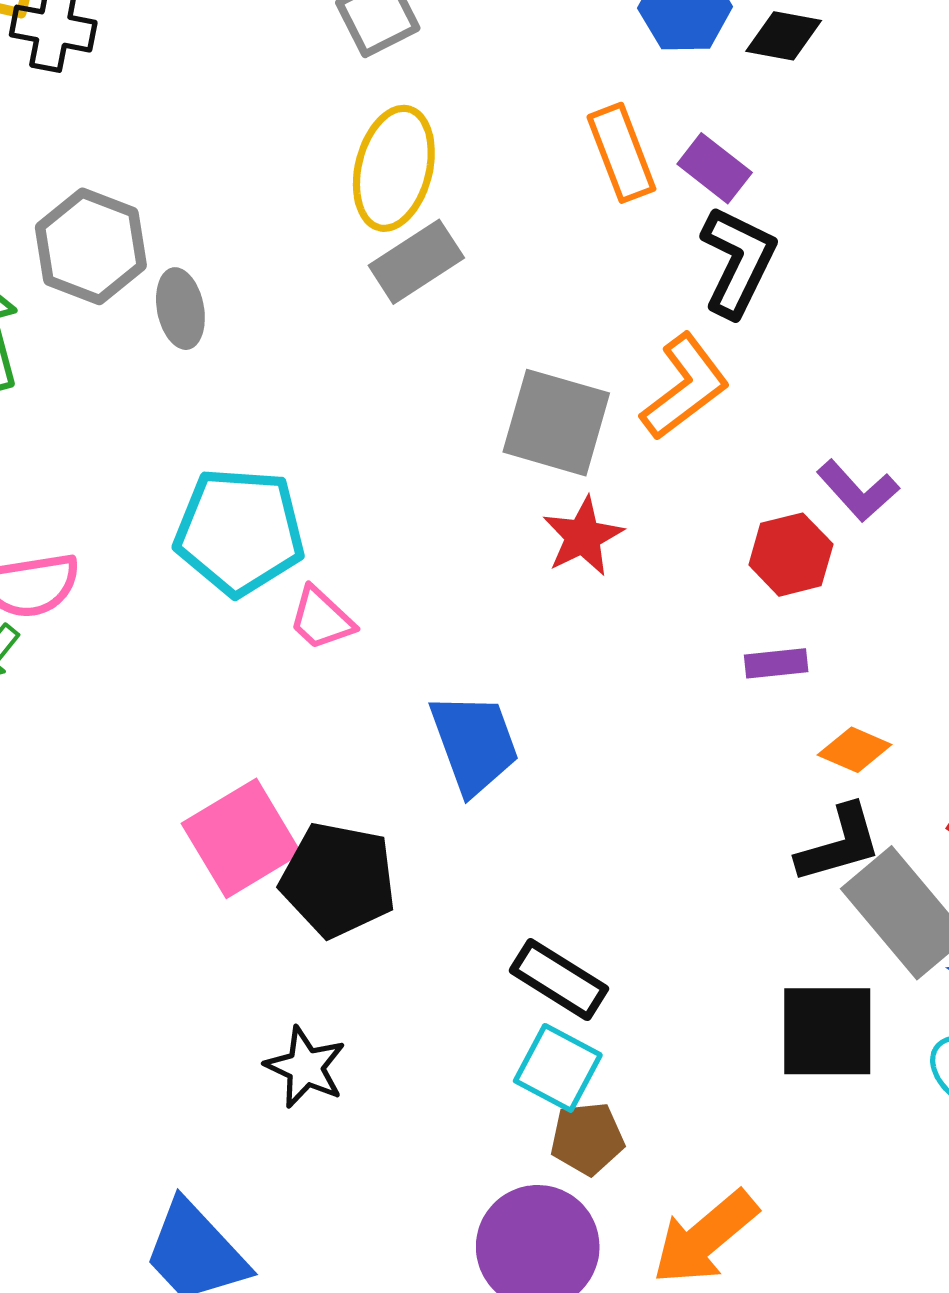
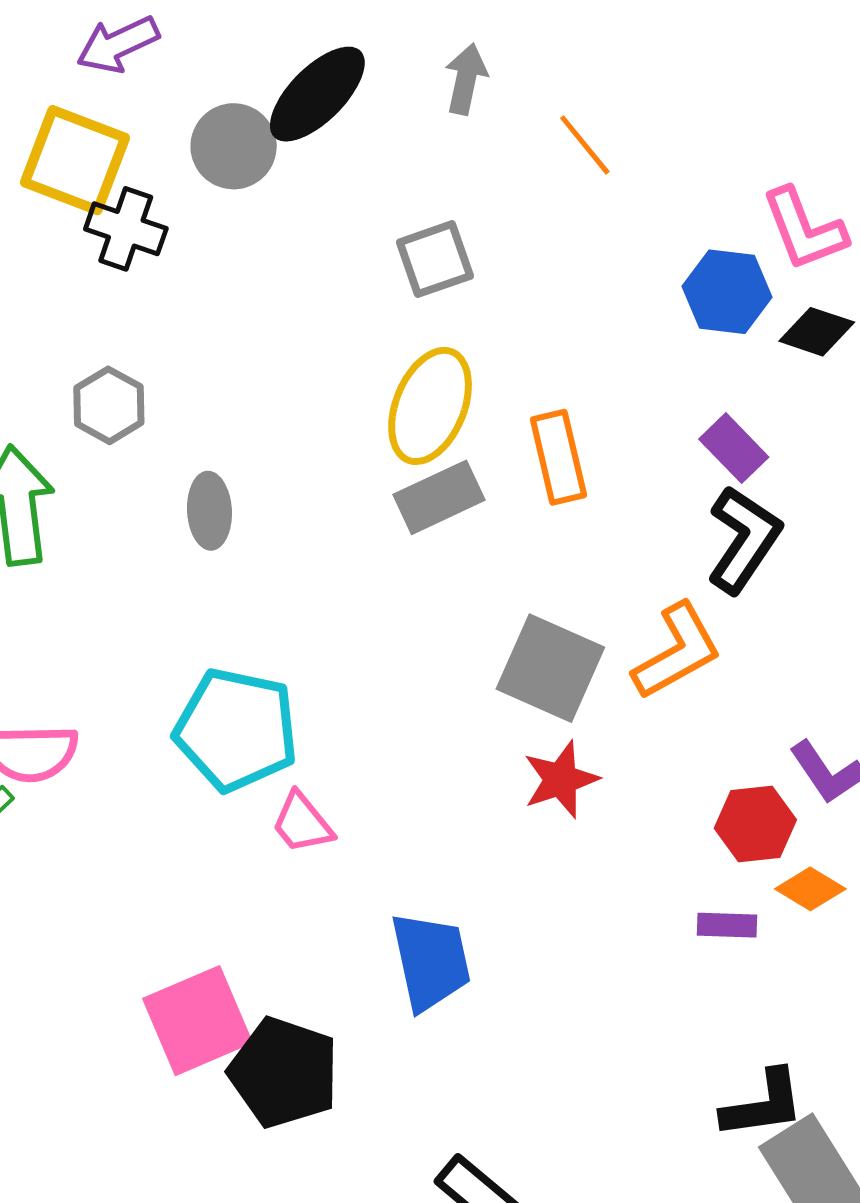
orange rectangle: (621, 153) -> (558, 457), moved
gray hexagon: (91, 246) -> (109, 405), moved, size x0.7
orange diamond: (855, 750) -> (810, 889), moved

